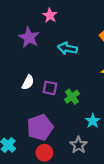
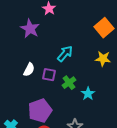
cyan arrow: (67, 48) -> (65, 54), moved, turned 120
cyan star: (93, 121) -> (88, 94), moved

